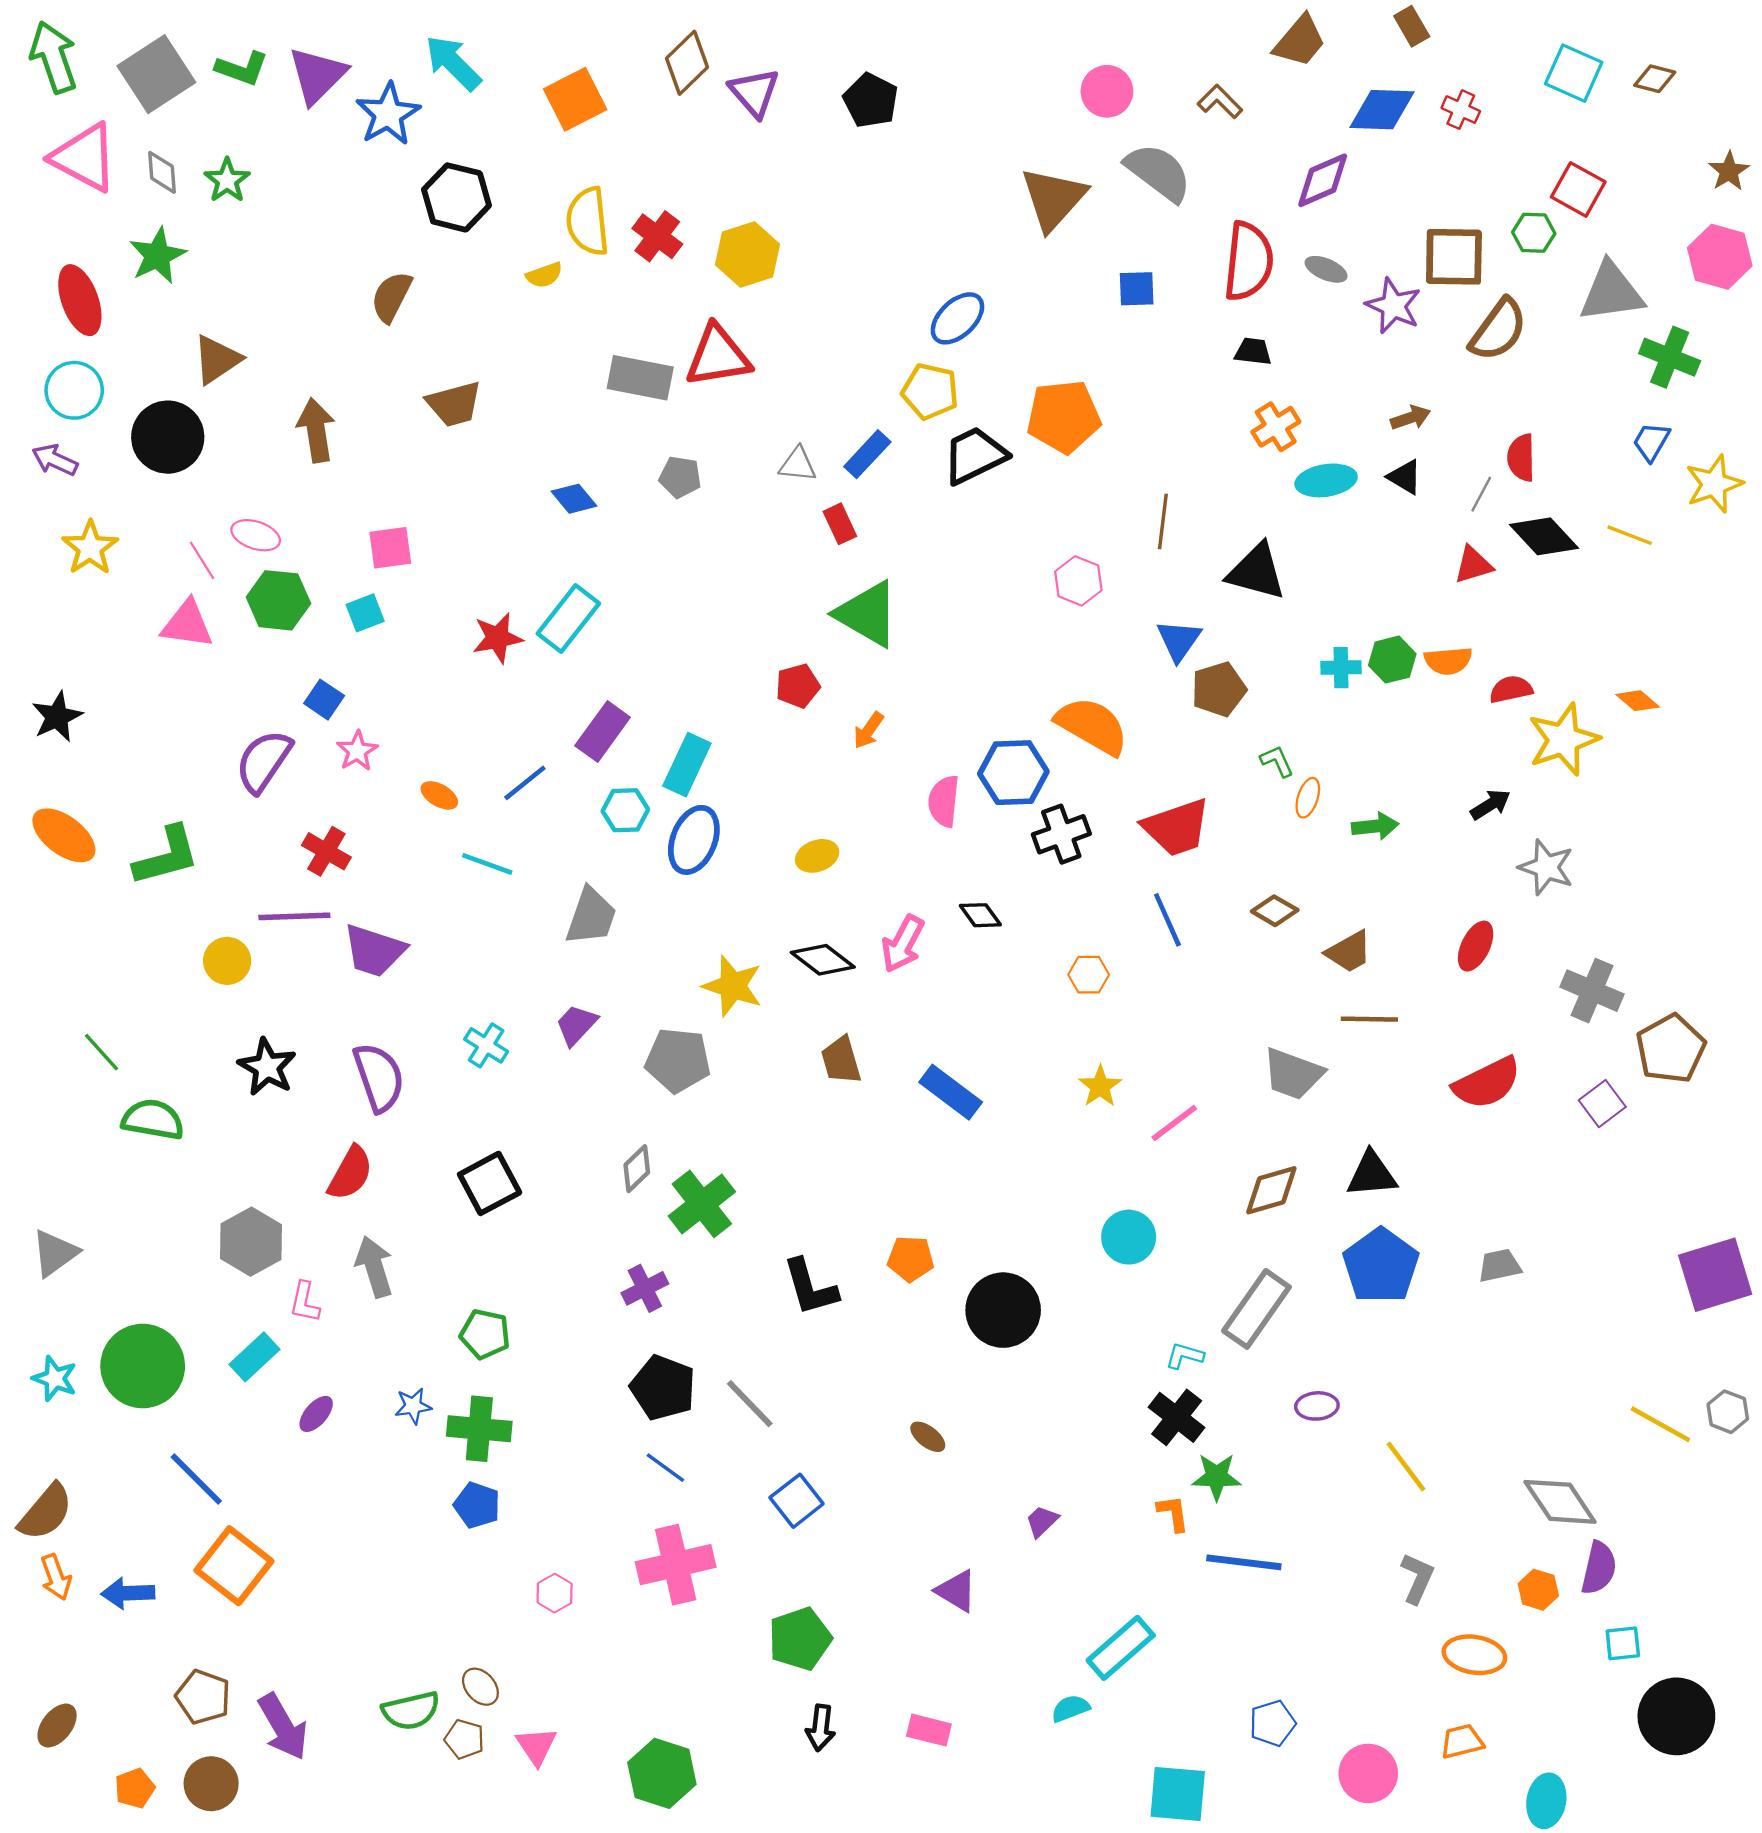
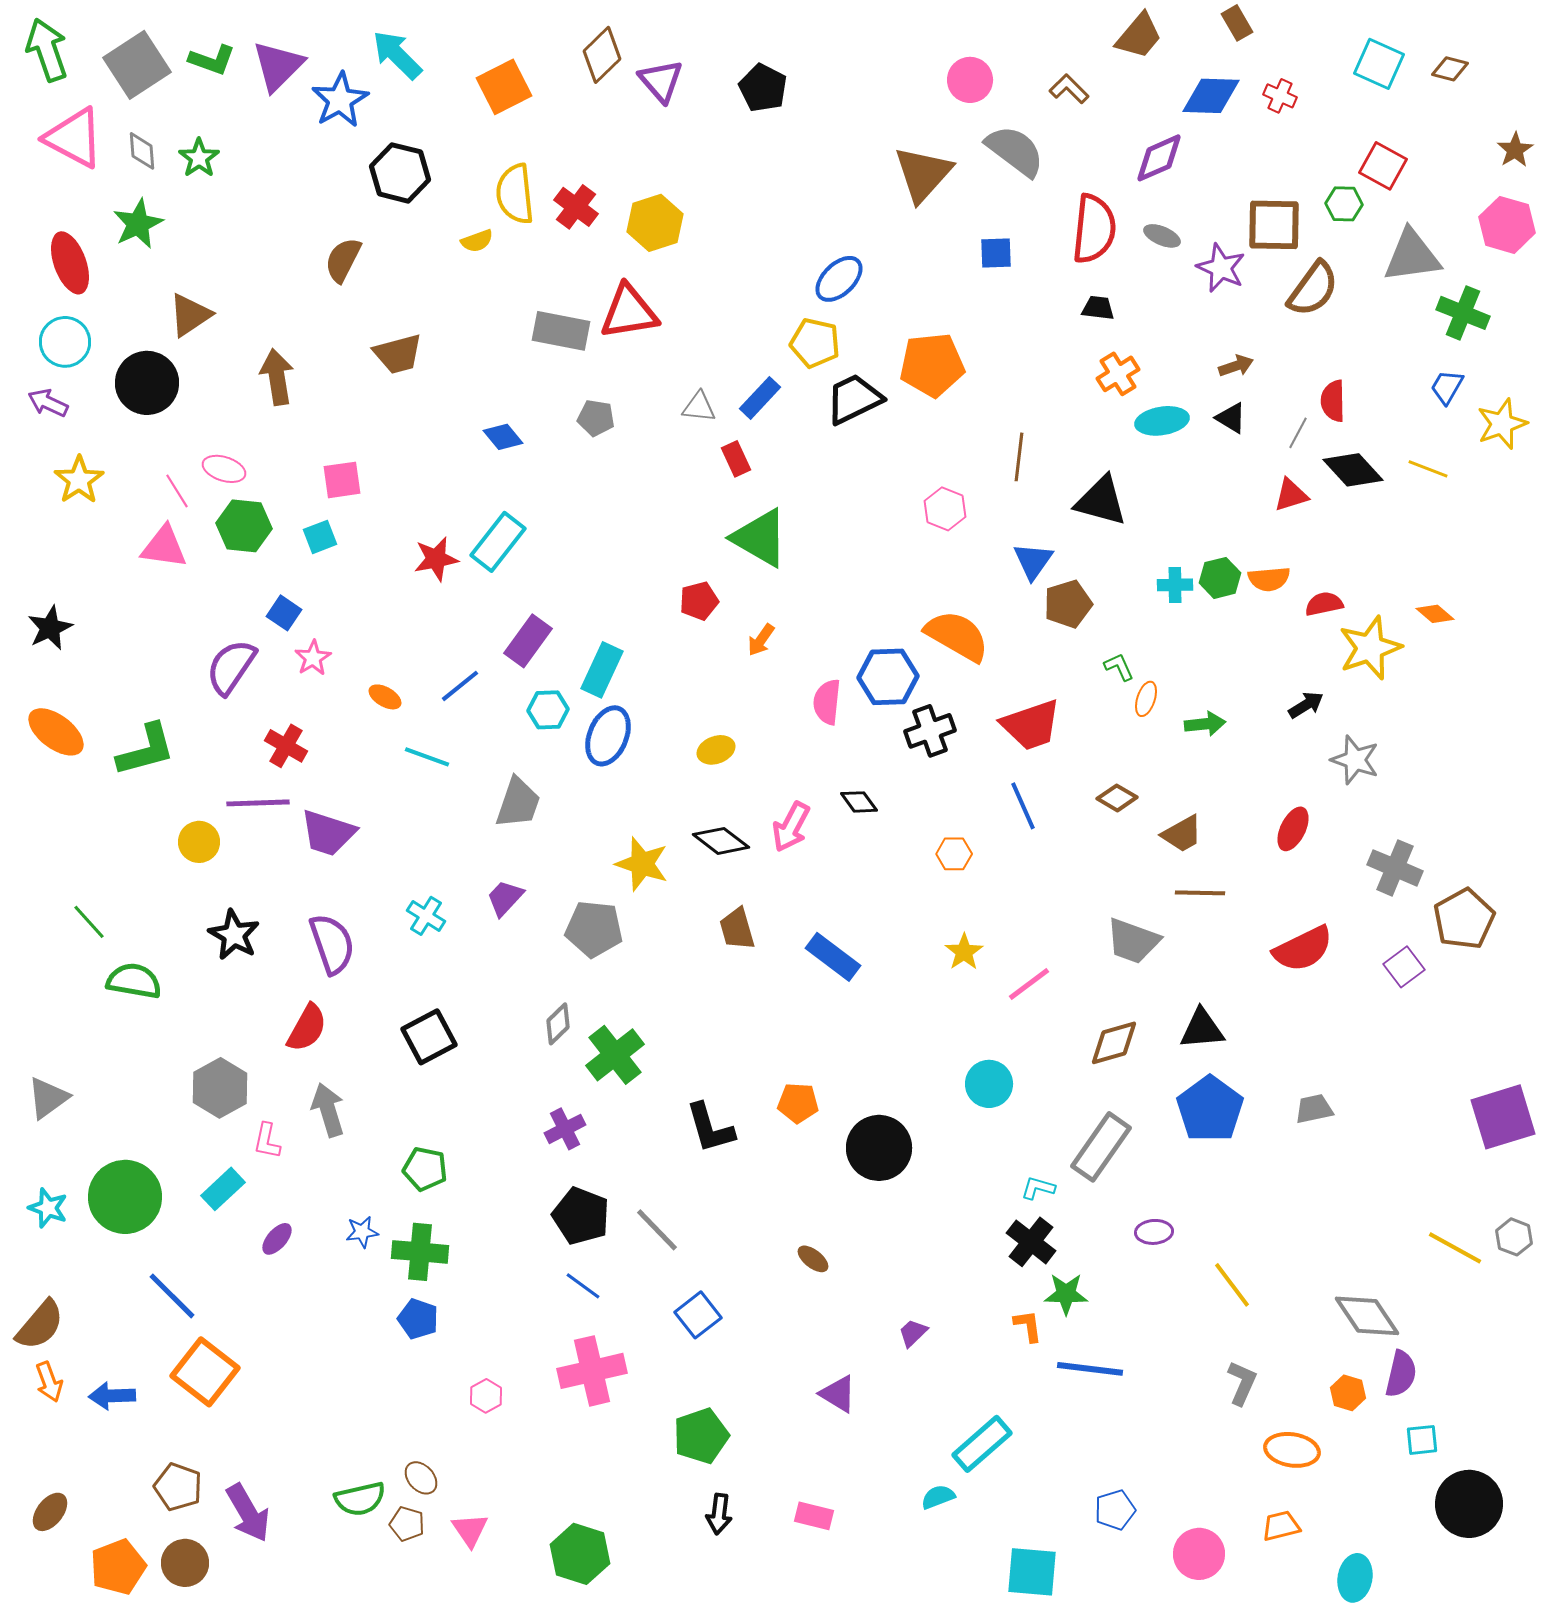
orange pentagon: (135, 1788) -> (118, 1567), size x1.6

